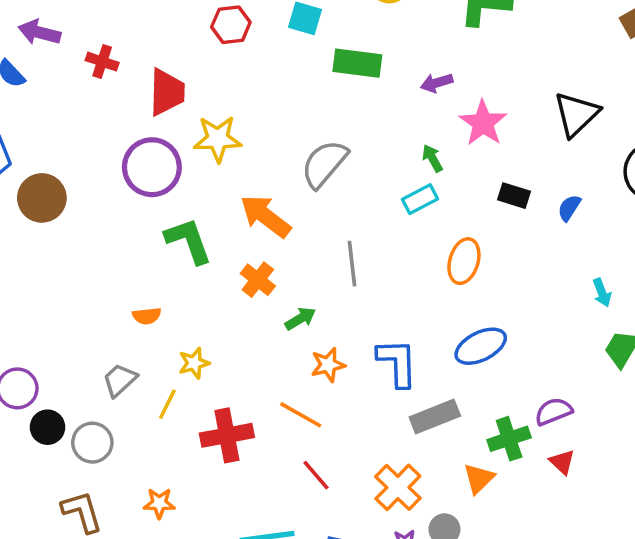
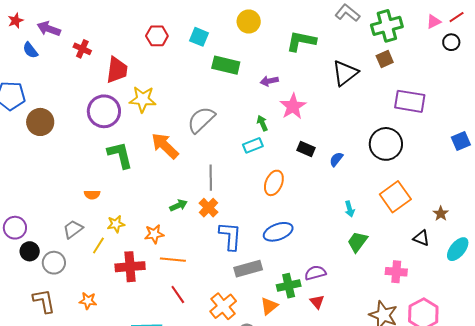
black triangle: (576, 114) -> (345, 73), moved
orange cross: (258, 280) -> (209, 208), moved
orange star: (328, 365) -> (154, 234), moved
orange line: (301, 415) -> (173, 260), turned -30

